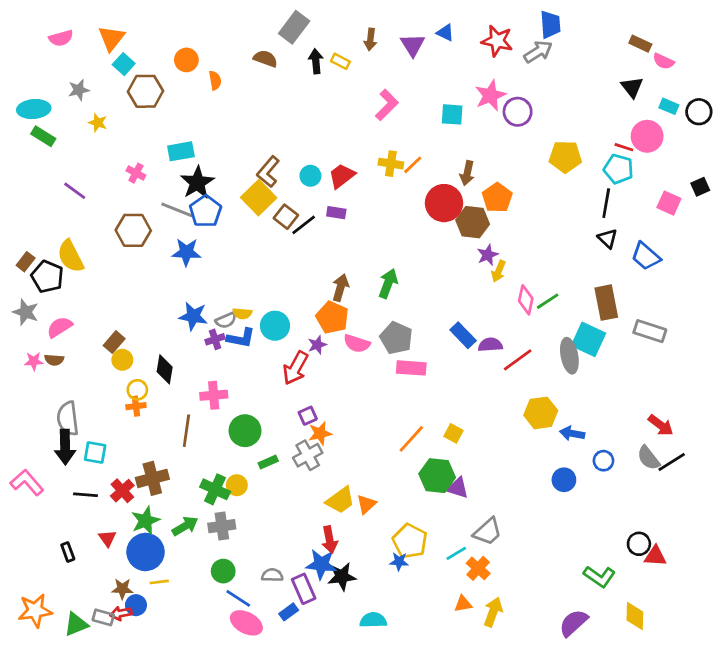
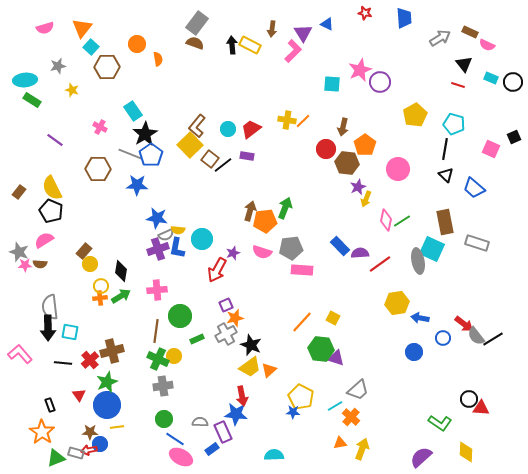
gray rectangle: (294, 27) -> (197, 23), moved
red star: (497, 41) -> (365, 13), moved, size x0.6
gray arrow: (538, 52) -> (440, 38), moved
yellow rectangle: (340, 61) -> (250, 45), size x1.5
pink L-shape: (387, 105) -> (293, 51), moved
pink circle: (647, 136) -> (398, 169), moved
red line: (624, 147) -> (458, 85), moved
cyan rectangle: (181, 151) -> (133, 111), turned 66
yellow pentagon: (565, 157) -> (415, 115), turned -30
red circle: (444, 203) -> (326, 149), size x0.7
black pentagon: (47, 277) -> (51, 211), moved
gray star: (26, 312) -> (19, 252), moved
blue star: (193, 316) -> (157, 218), moved
orange pentagon: (332, 318) -> (265, 221), moved, turned -30
blue L-shape: (241, 338) -> (177, 248), turned 90
gray pentagon: (396, 338) -> (291, 248), turned -30
purple cross: (215, 339) -> (158, 249), size x1.5
red arrow: (661, 425) -> (464, 324), moved
brown line: (186, 431) -> (156, 331), moved
green arrow: (185, 526) -> (121, 296), moved
black star: (342, 577) -> (251, 345), moved, turned 30
orange star: (35, 611) -> (42, 432), moved, turned -30

